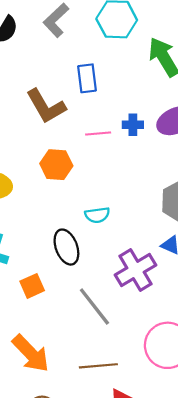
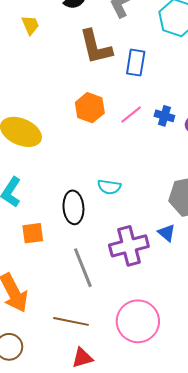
brown L-shape: (46, 106) -> (96, 47), moved
pink line: (98, 133) -> (131, 114), turned -50
orange hexagon: (56, 165) -> (90, 108), moved

